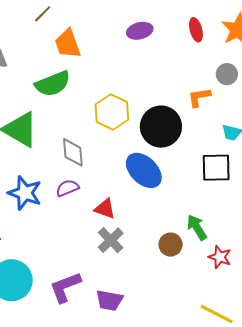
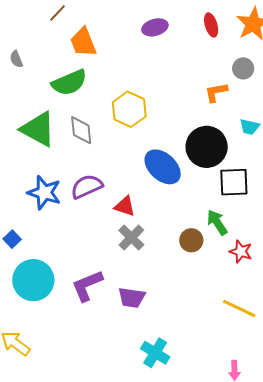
black circle: (161, 127) -> (207, 147), moved
gray diamond: (73, 152) -> (81, 130), moved
black square: (216, 168) -> (234, 182), moved
purple semicircle: (67, 188) -> (87, 186), size x1.4

